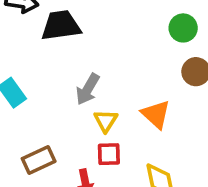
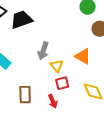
brown rectangle: (39, 160) -> (25, 95), turned -54

